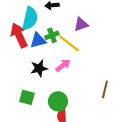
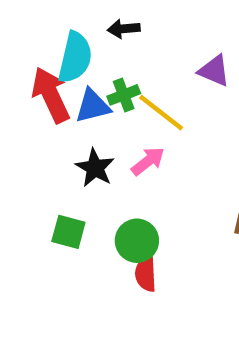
purple triangle: (81, 24) -> (214, 71), moved, turned 42
black star: (39, 68) -> (95, 168), turned -30

